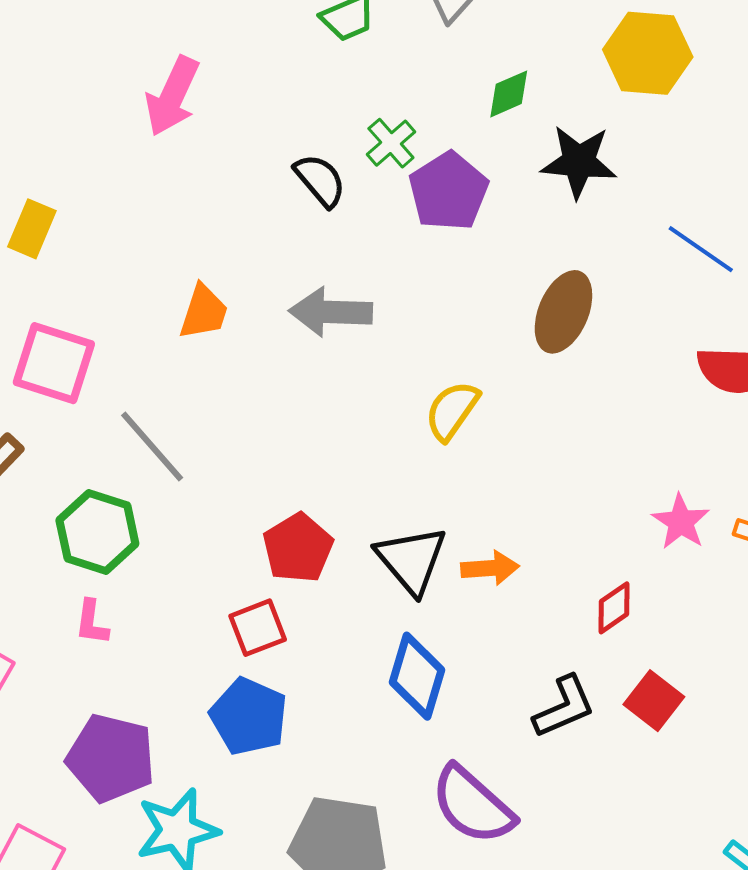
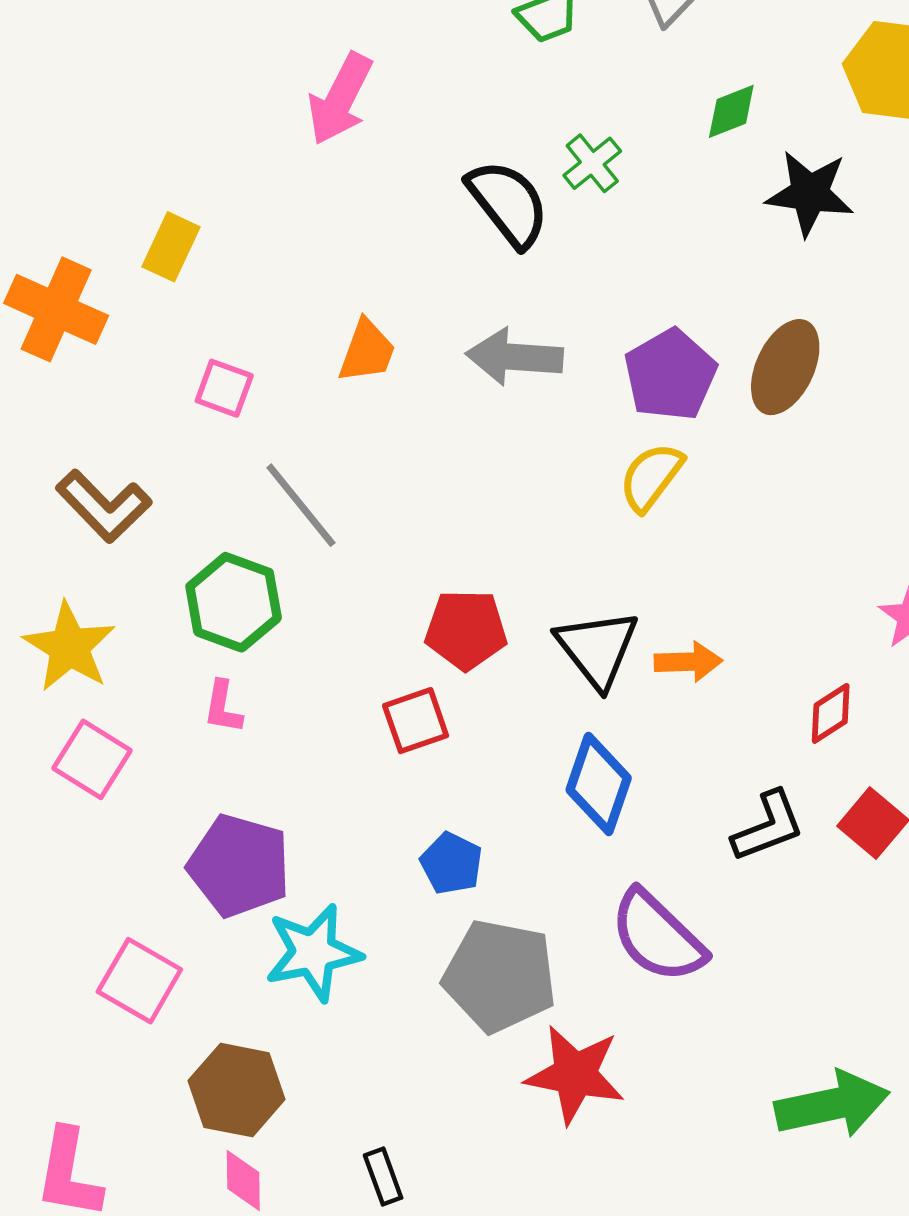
black semicircle: (320, 180) -> (508, 203), size x1.4
purple pentagon: (448, 191) -> (670, 375), moved
pink square: (54, 363) -> (224, 388), moved, size x0.6
red pentagon: (298, 548) -> (466, 630), turned 30
blue pentagon: (249, 716) -> (451, 863), moved, size x0.7

